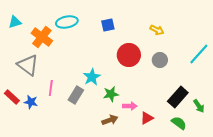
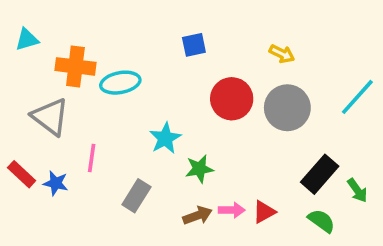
cyan ellipse: (67, 22) -> (120, 83), moved
orange cross: (42, 37) -> (75, 66), turned -30
gray circle: (160, 60) -> (287, 108), size x1.6
gray rectangle: (76, 95) -> (136, 196), moved
pink arrow: (130, 106) -> (232, 210), moved

